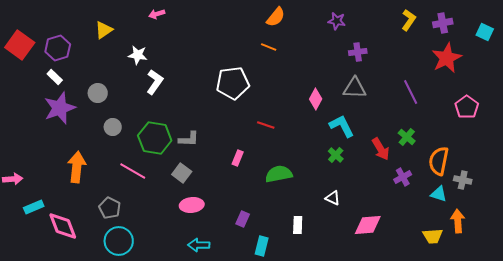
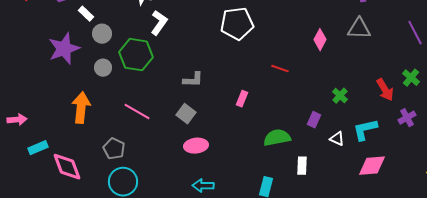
white rectangle: (55, 77) -> (86, 14), moved
red line: (266, 125) -> (280, 69), moved
cyan L-shape: (342, 126) -> (365, 130), moved, turned -76
gray circle: (113, 127) -> (103, 68), moved
green hexagon: (155, 138) -> (136, 55), moved
green semicircle: (279, 174) -> (277, 138), moved
purple rectangle: (243, 219) -> (314, 120), moved

